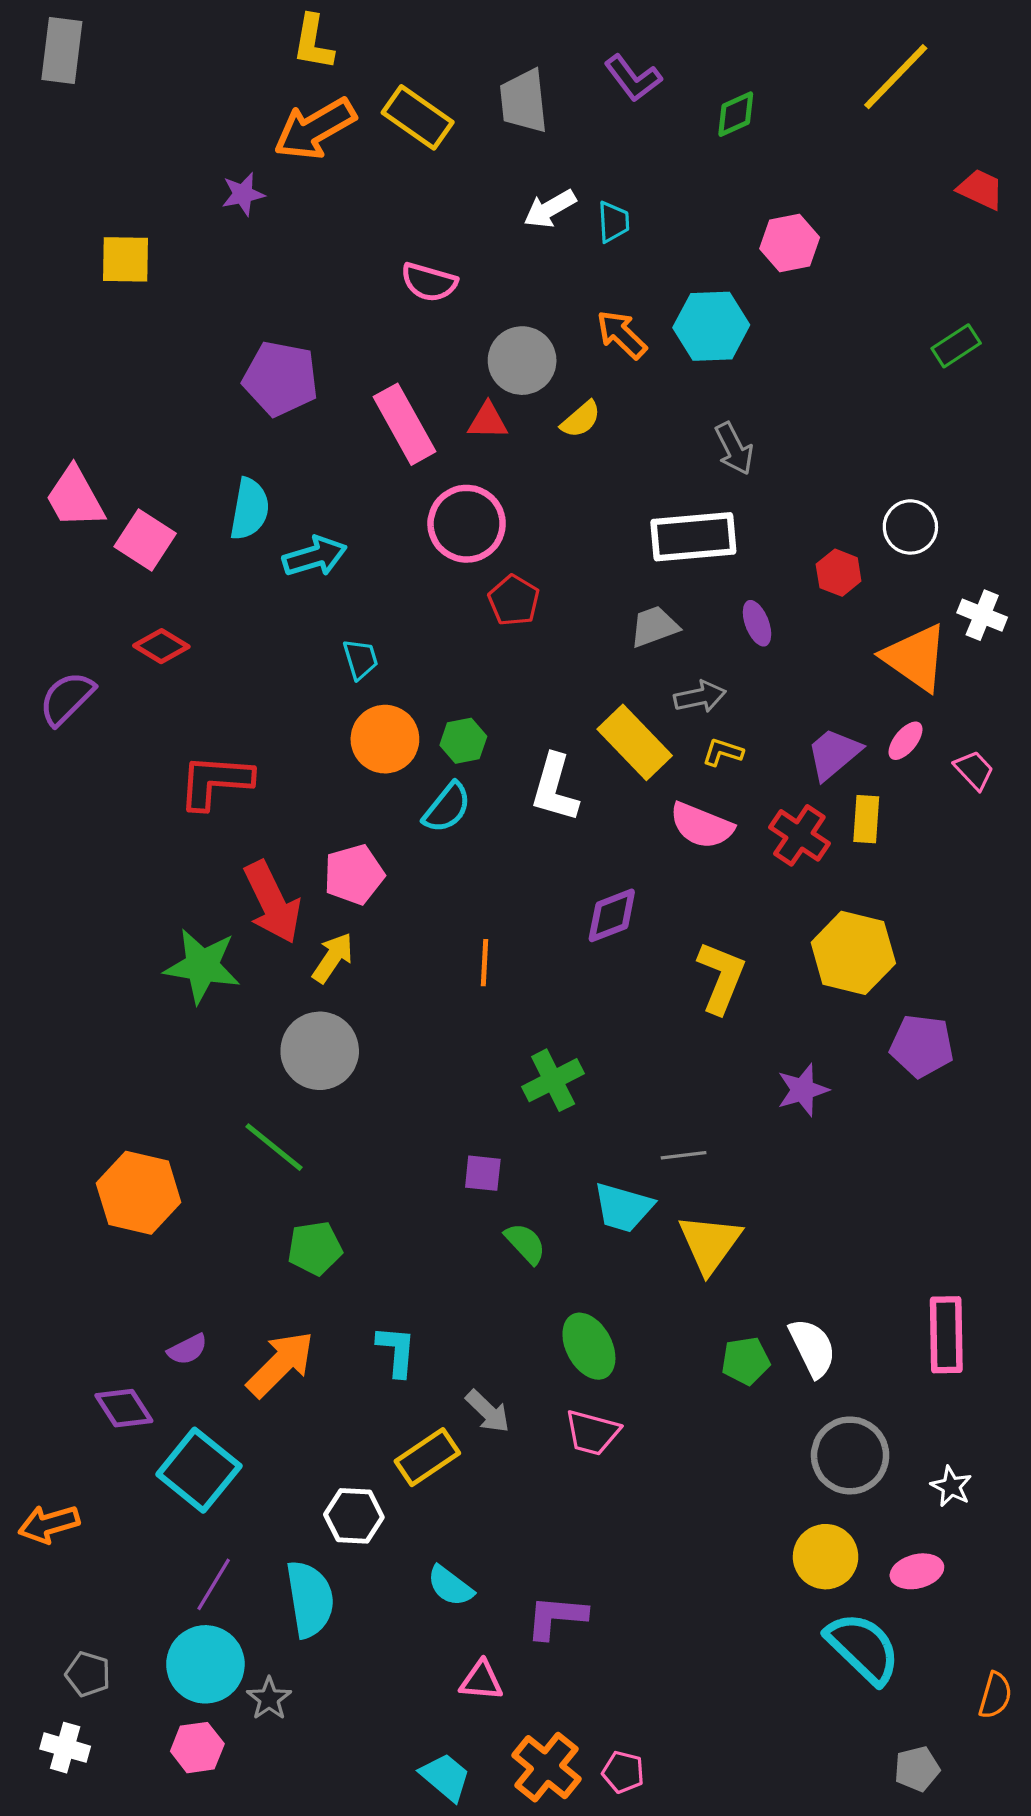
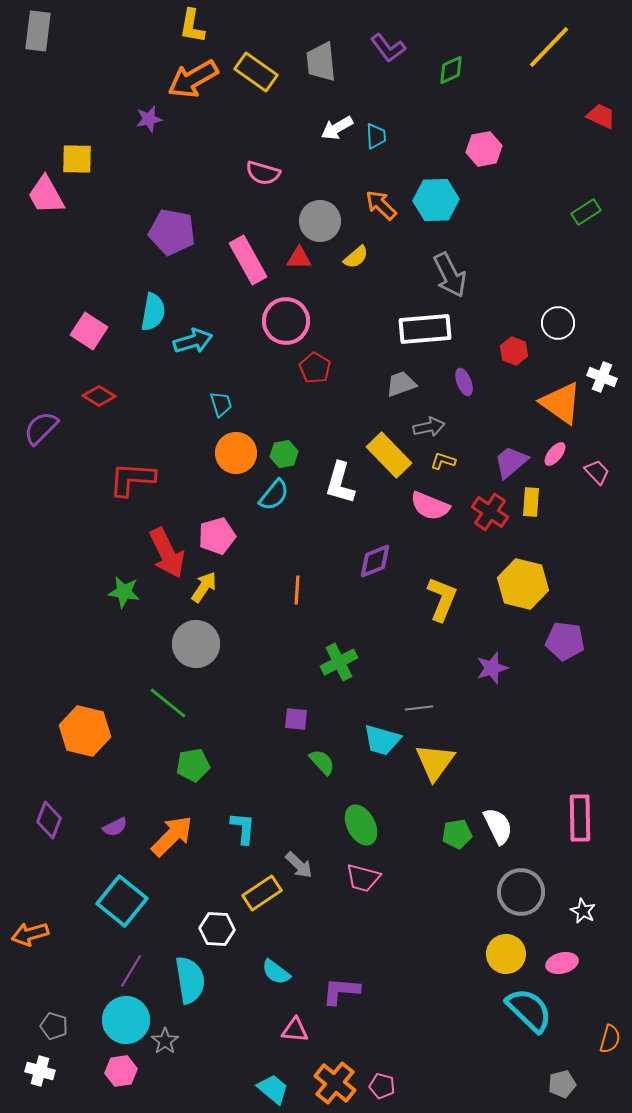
gray arrow: (734, 449) -> (450, 275), size x1.4
pink trapezoid: (75, 498) -> (46, 195), moved
green star: (202, 966) -> (124, 592), size x0.7
purple diamond: (124, 1408) -> (49, 820), moved, turned 54

